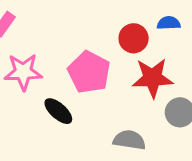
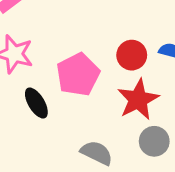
red star: (153, 78) -> (138, 99), turned 30

